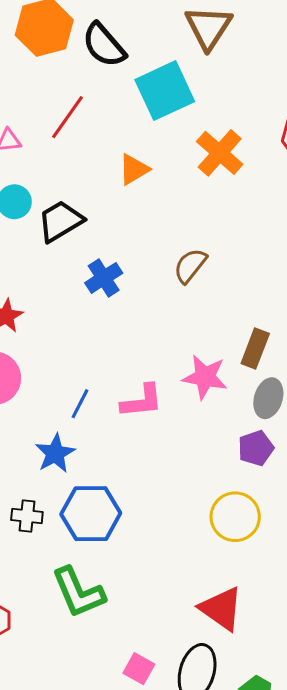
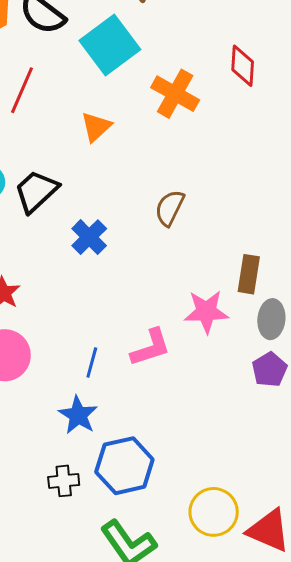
yellow circle: (235, 517) -> (214, 512), moved

